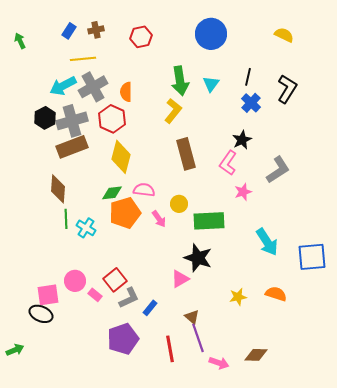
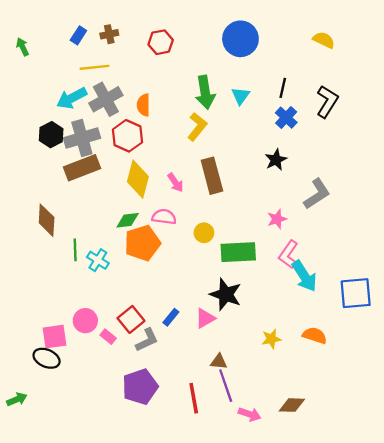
pink L-shape: (228, 163) -> (288, 254), moved
brown diamond: (58, 189) -> (47, 220), moved
pink arrow: (159, 219) -> (175, 183), moved
blue rectangle: (150, 308) -> (171, 317), moved
brown triangle: (192, 317) -> (219, 362), turned -35

